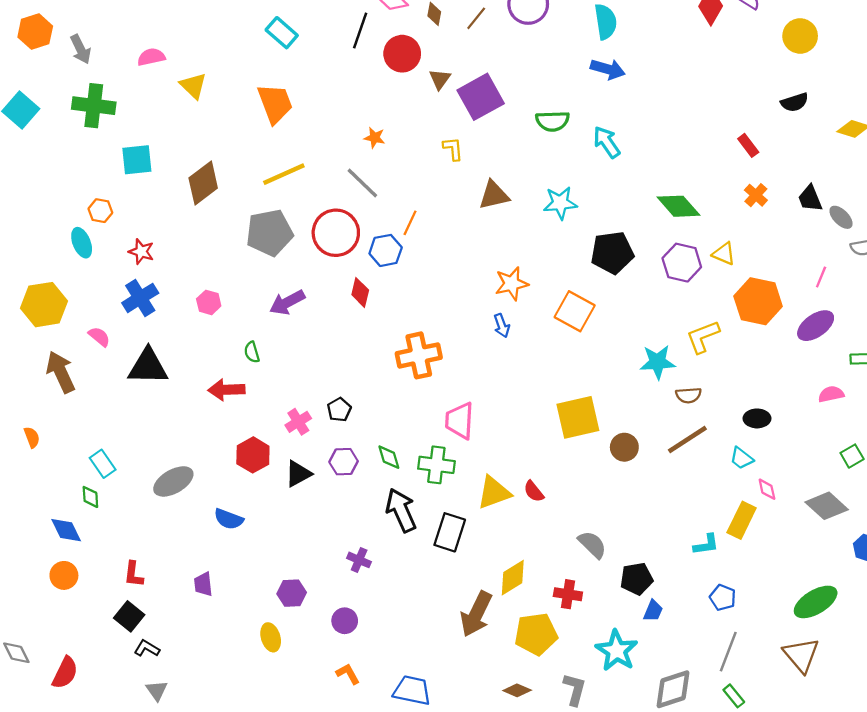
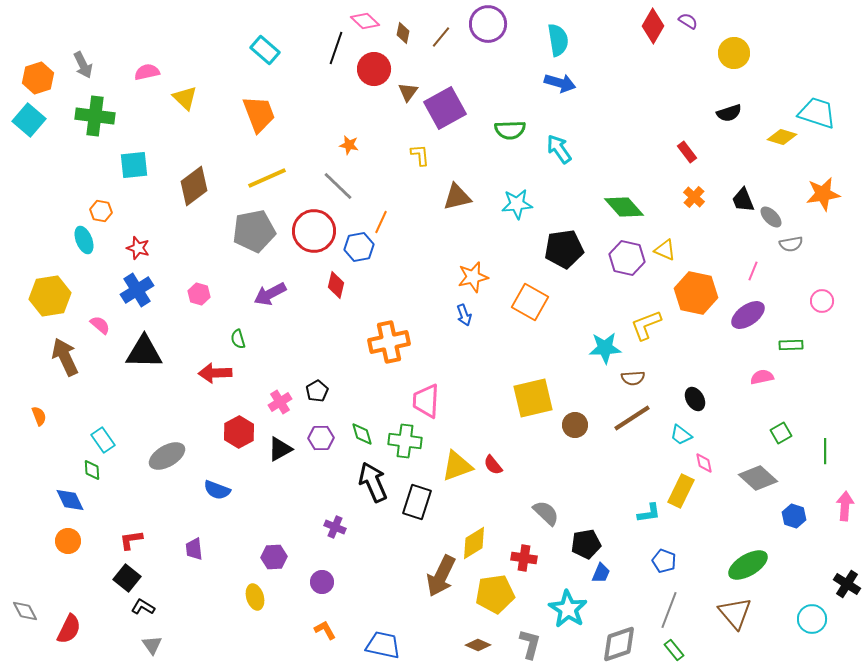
orange hexagon: (35, 32) -> (38, 78), moved
black ellipse: (757, 418) -> (695, 399), turned 60
red L-shape: (134, 574) -> (131, 540), turned 75

